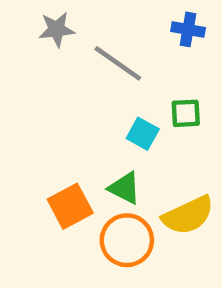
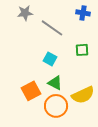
cyan square: (143, 134) -> (50, 59), moved

